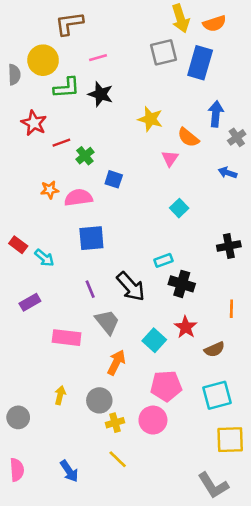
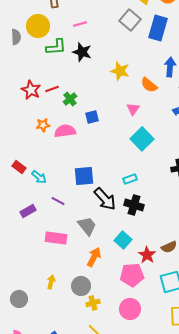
gray square: (163, 52) -> (130, 20), turned -35
red star: (34, 123) -> (31, 90), moved
pink triangle: (170, 158) -> (133, 109), moved
blue square: (114, 179) -> (92, 117), turned -32
cyan square: (179, 208) -> (142, 139), size x1.6
blue square: (91, 238) -> (84, 176), moved
black cross: (182, 284) -> (134, 205), moved
purple line: (90, 289) -> (58, 201), moved, turned -40
red star: (186, 327) -> (147, 255), moved
pink circle: (153, 420) -> (130, 309), moved

